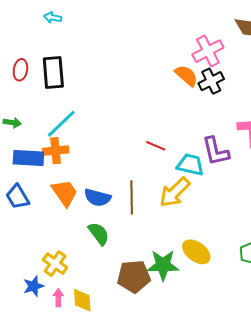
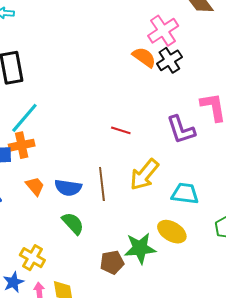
cyan trapezoid: (190, 165) -> (185, 193), moved
orange trapezoid: (65, 193) -> (35, 186), size x0.7
brown pentagon: (134, 276) -> (112, 262), size x0.7

